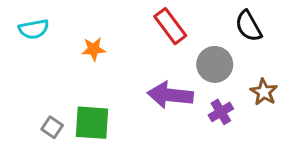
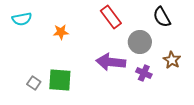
purple cross: (221, 112) -> (144, 73), turned -35

